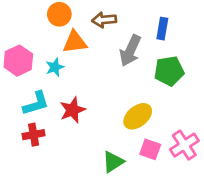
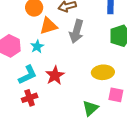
gray arrow: (130, 51) -> (76, 31), moved
yellow ellipse: (138, 116) -> (103, 72), turned 45

